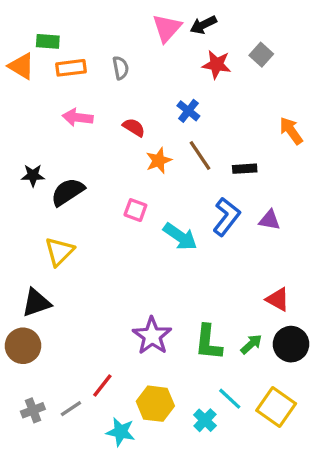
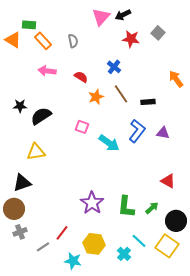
orange rectangle: (71, 68) -> (43, 41), turned 54
yellow triangle: (59, 251) -> (36, 152), turned 36
black circle: (291, 344) -> (176, 221), moved
gray cross: (33, 410) -> (20, 232), moved

